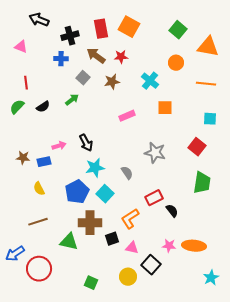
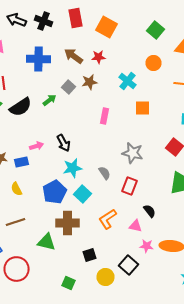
red rectangle: (101, 29) -> (76, 18), moved
black cross: (70, 36) -> (44, 21), moved, turned 36
blue cross: (61, 59) -> (38, 59), size x1.6
gray square: (83, 78) -> (68, 87), moved
black semicircle: (43, 107) -> (20, 107), size x1.6
pink rectangle: (127, 116) -> (104, 116), turned -56
red rectangle: (154, 198) -> (130, 186), moved, turned -42
black square: (112, 239) -> (90, 255), moved
pink triangle: (132, 248) -> (136, 226), moved

